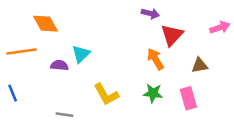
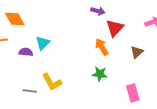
brown triangle: (200, 65) -> (137, 52), turned -32
yellow L-shape: (106, 94) -> (52, 82), moved
pink rectangle: (188, 98) -> (133, 93), moved

